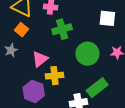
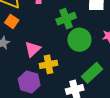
green cross: (62, 29) -> (66, 19), moved

